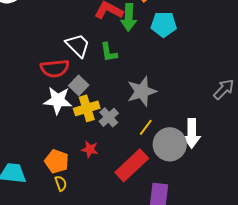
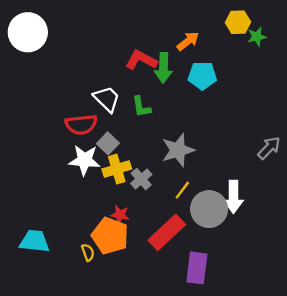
orange pentagon: (57, 161) -> (110, 236), moved, size x1.4

